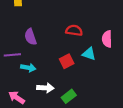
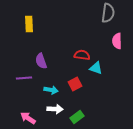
pink semicircle: (107, 39) -> (117, 41), moved
cyan triangle: (89, 54) -> (96, 68), moved
cyan arrow: (28, 68) -> (51, 90), moved

